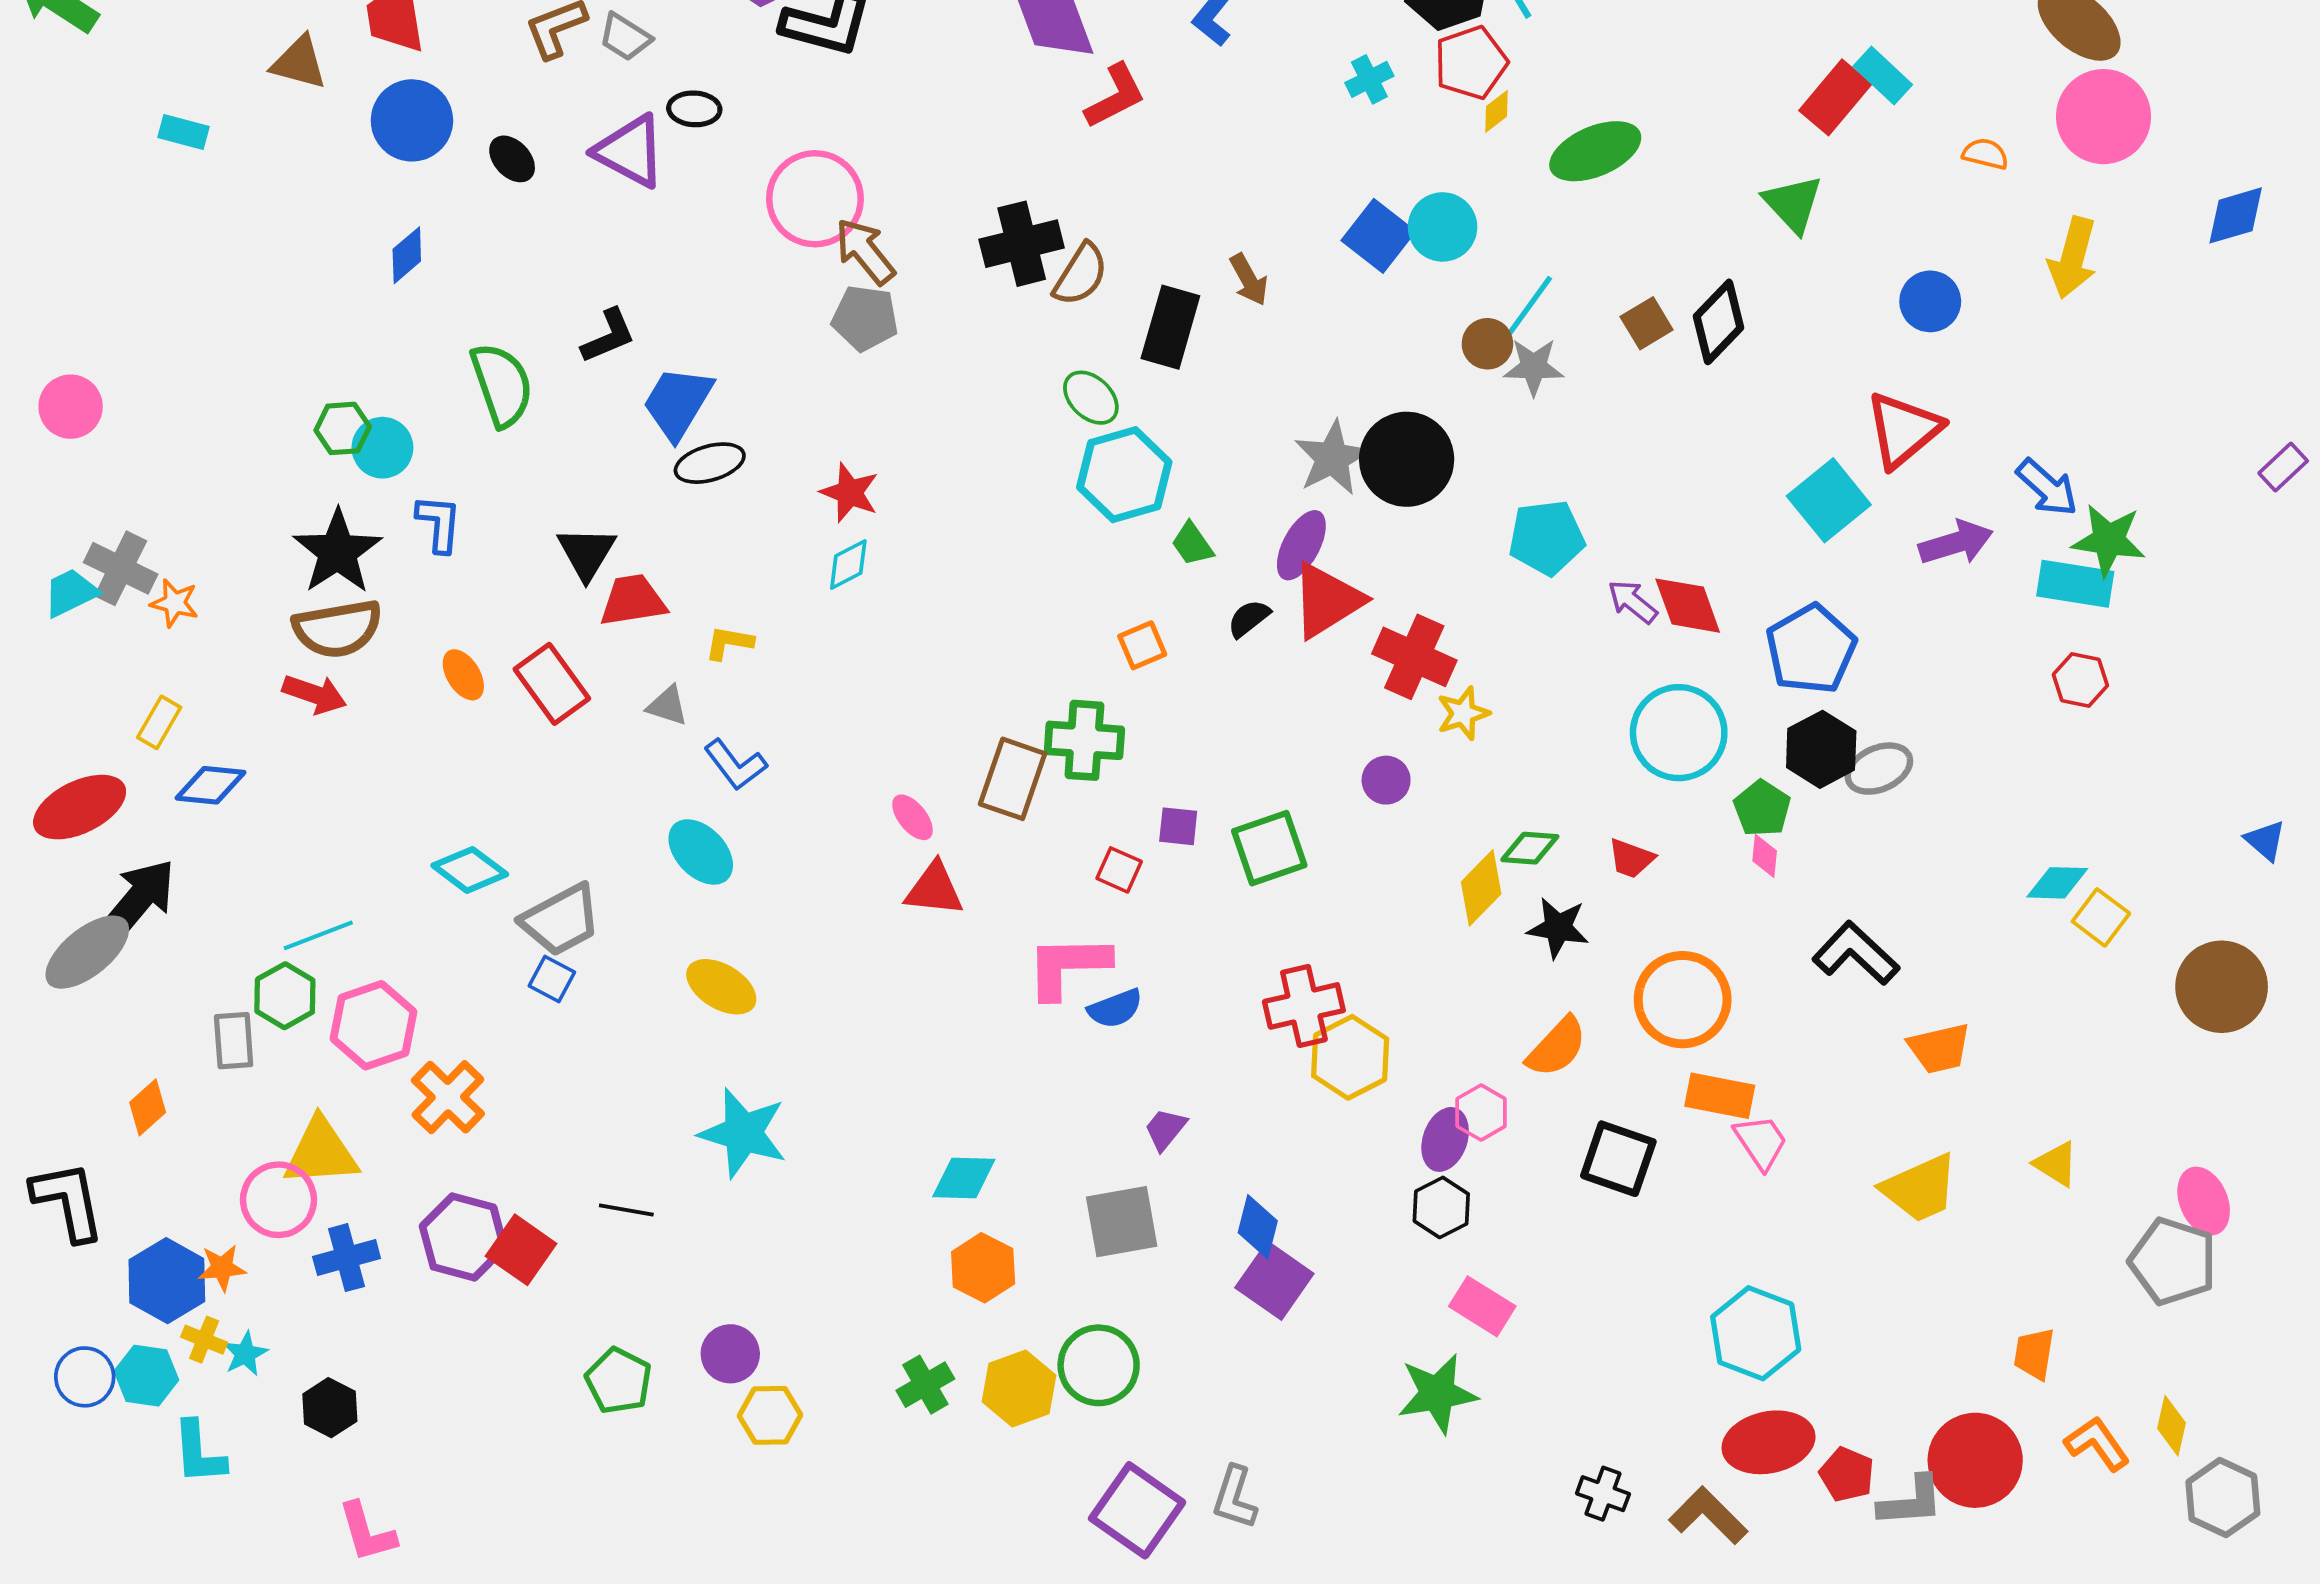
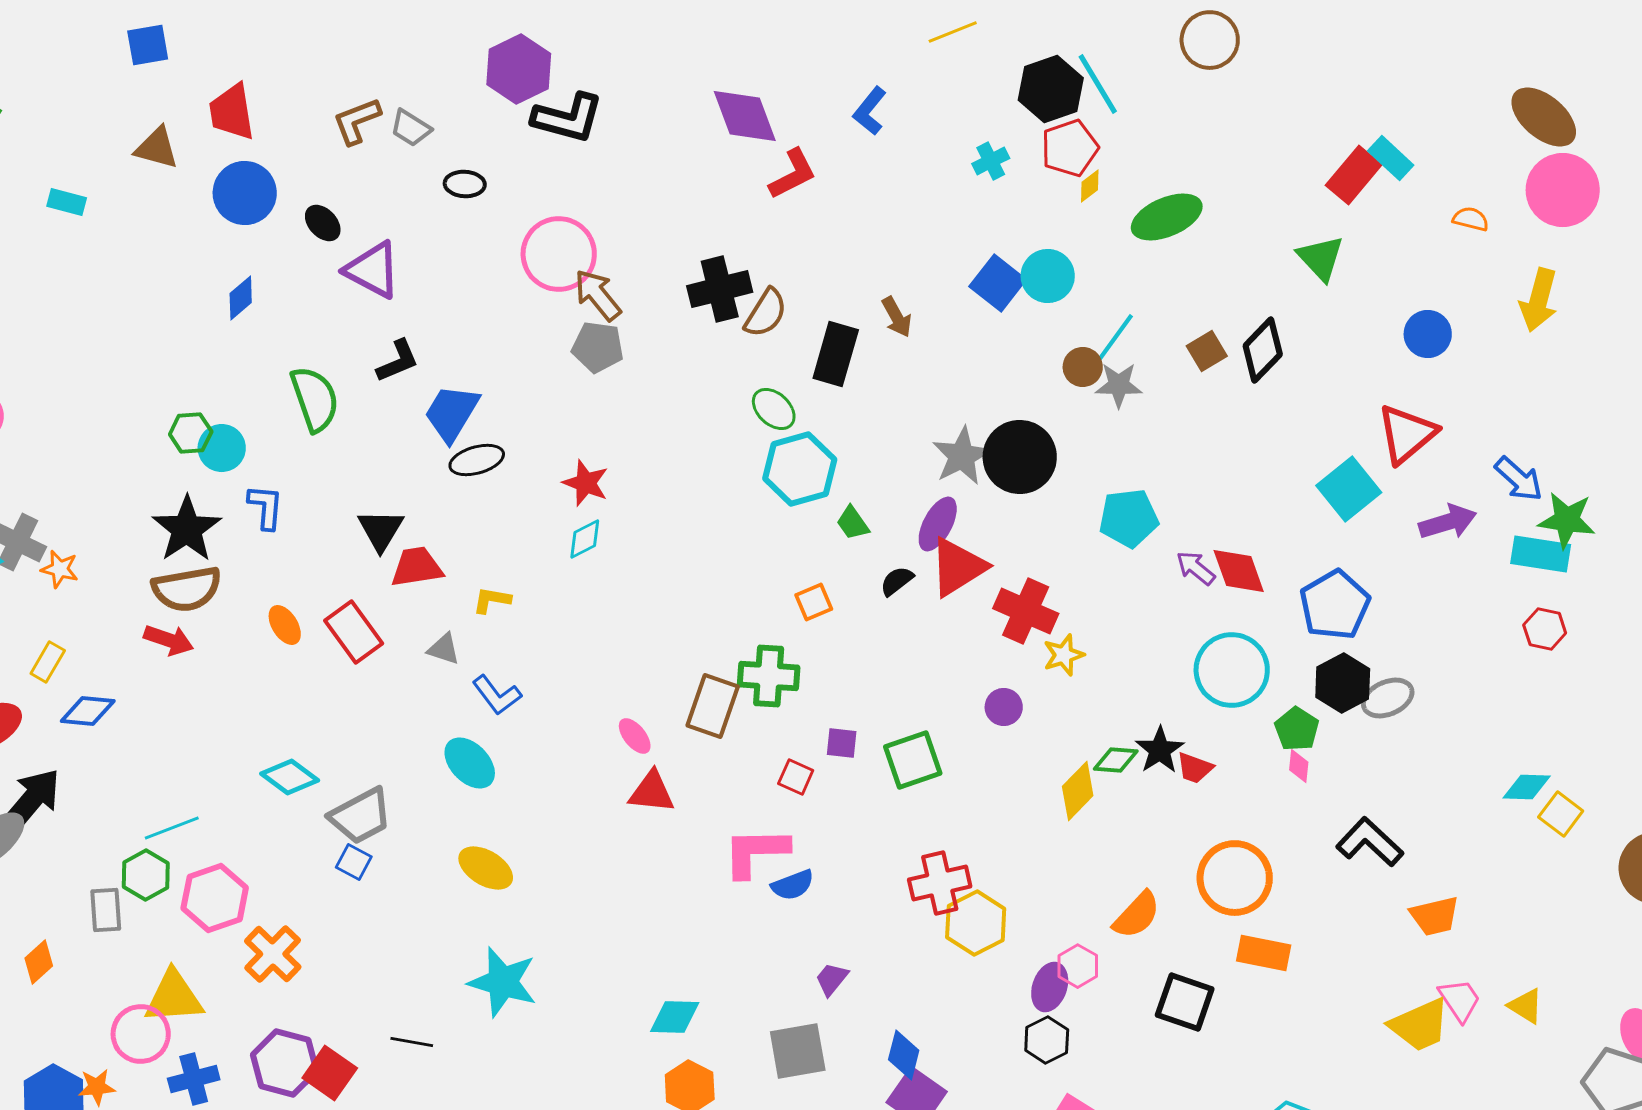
purple triangle: (630, 151) -> (373, 270), moved
black star: (1558, 928) -> (1160, 750), moved, turned 30
pink trapezoid: (1761, 1142) -> (1460, 1000), moved

